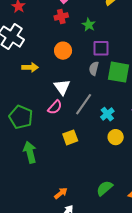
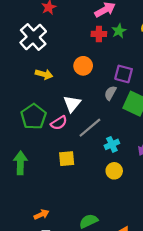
red cross: (61, 16) -> (99, 34), moved
green star: (89, 25) -> (119, 31), moved
green pentagon: (21, 117) -> (34, 117), moved

